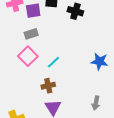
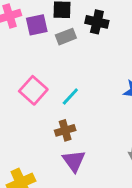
gray rectangle: (31, 34) -> (66, 37), moved

